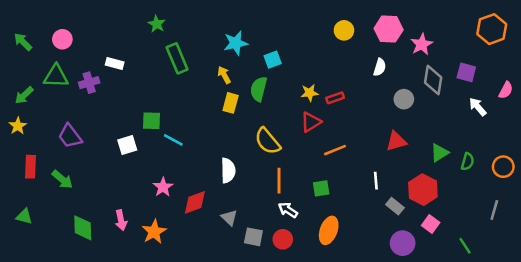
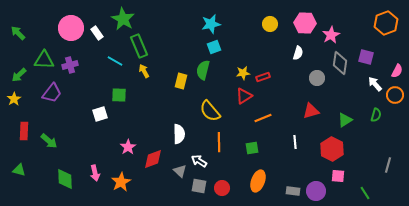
green star: (157, 24) -> (123, 19), size x1.6
pink circle: (62, 39) -> (71, 28), moved, size x1.6
cyan star: (236, 43) -> (211, 24), moved
white rectangle: (115, 63) -> (97, 33), moved, turned 40
yellow arrow: (224, 75) -> (144, 71), moved
purple trapezoid: (70, 136) -> (52, 93), moved, turned -105
cyan line: (173, 140) -> (115, 61), moved
green semicircle: (468, 162) -> (376, 115), moved
orange circle: (503, 167) -> (395, 95), moved
gray rectangle: (395, 206) -> (293, 191), moved, turned -32
white arrow: (288, 210) -> (199, 161), moved
pink square: (431, 224) -> (338, 176), turned -32

